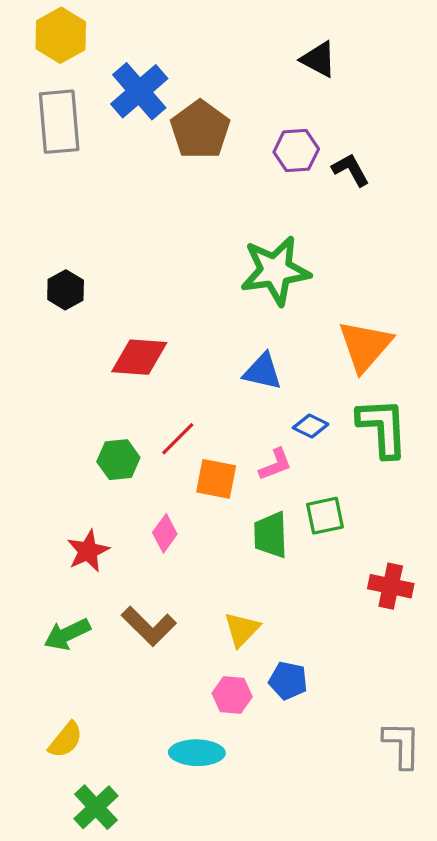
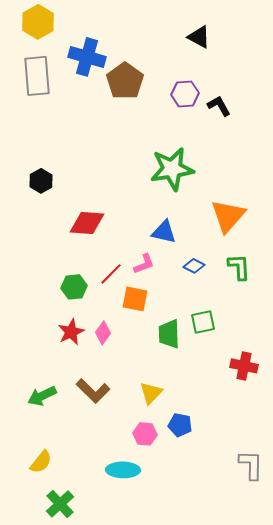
blue cross: (139, 91) -> (87, 57), turned -33
green L-shape: (383, 428) -> (239, 267), size x0.7
pink L-shape: (275, 464) -> (144, 264), moved
red star: (88, 551) -> (71, 332), moved

